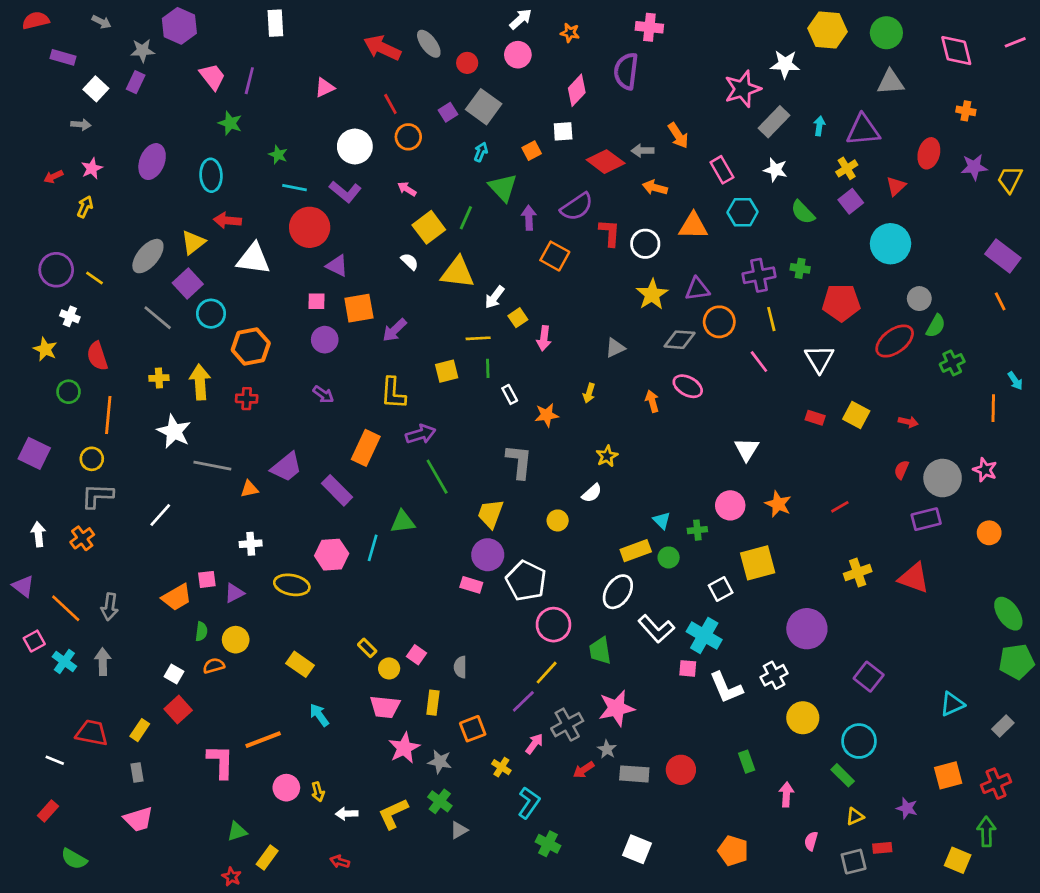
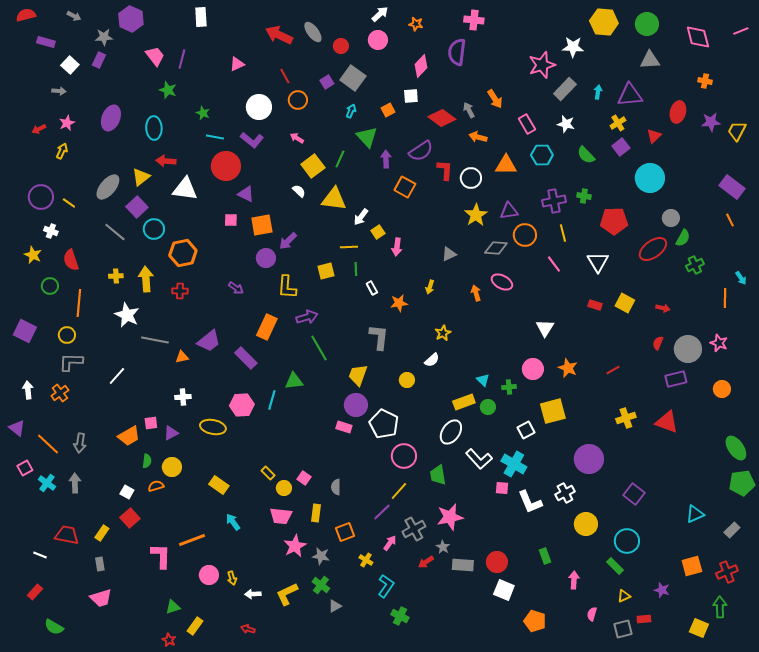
gray arrow: (643, 151) -> (469, 110), turned 63
purple circle: (325, 340) -> (266, 258), moved
white square: (637, 849) -> (504, 590), moved

